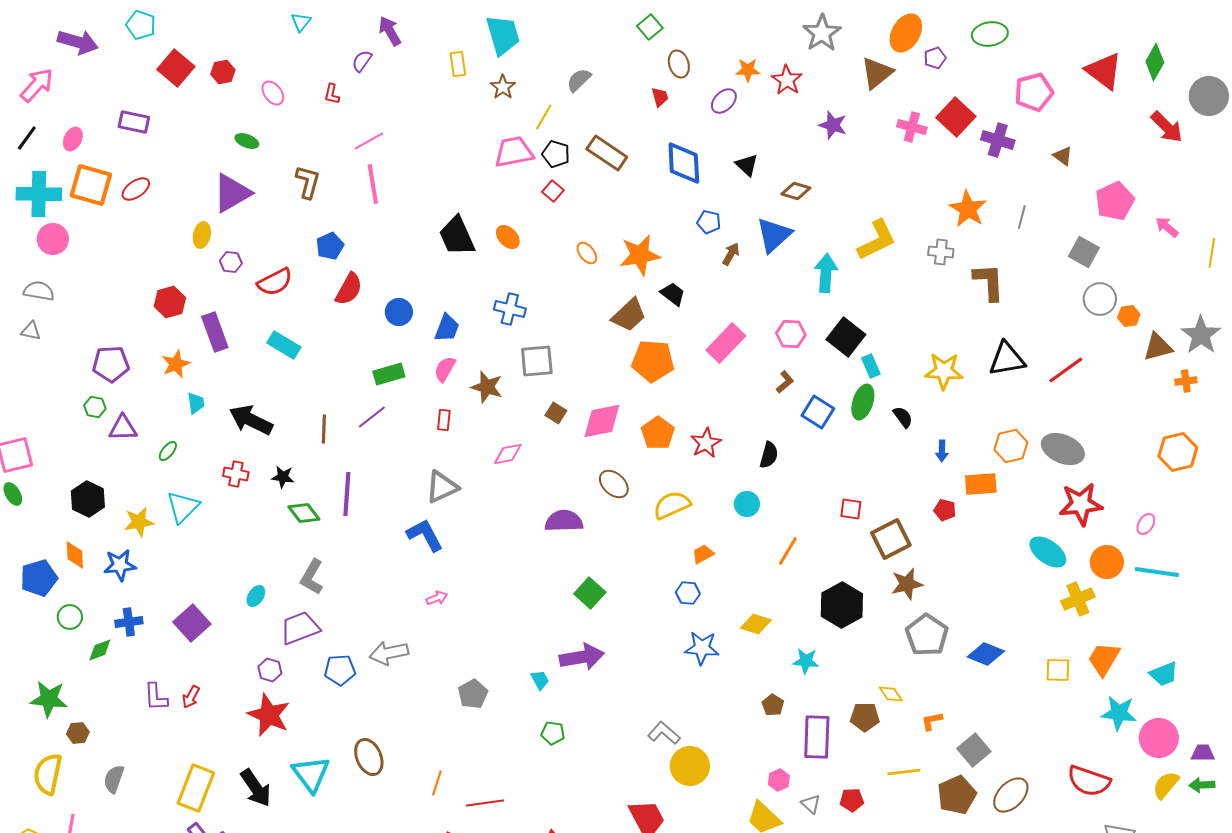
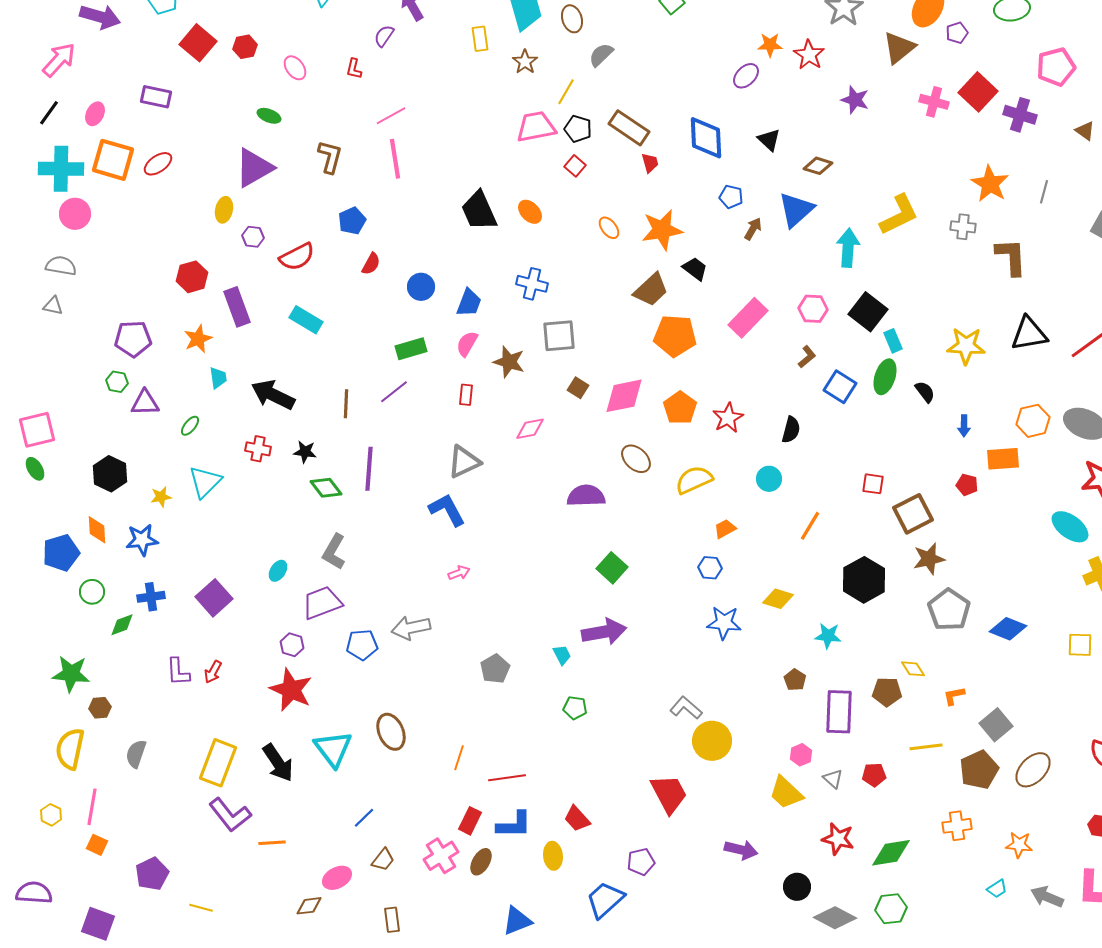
brown ellipse: (679, 64) -> (572, 19), moved
red trapezoid: (660, 97) -> (650, 163), moved
red semicircle: (349, 289) -> (371, 264), size x0.7
yellow star: (139, 522) -> (161, 497), size x0.7

